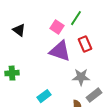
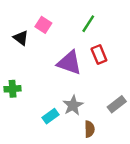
pink square: (57, 27) -> (43, 25), moved
gray star: (81, 77) -> (73, 105), moved, turned -30
gray rectangle: (94, 95) -> (117, 104), moved

